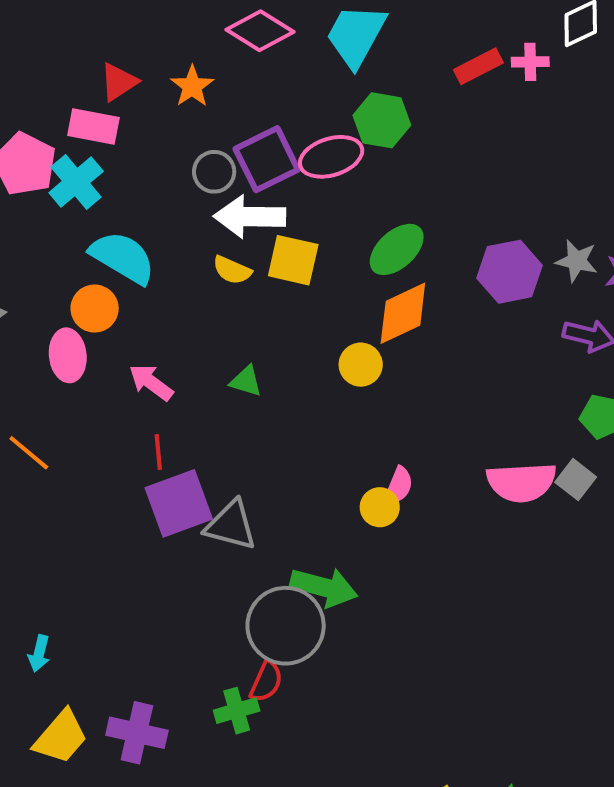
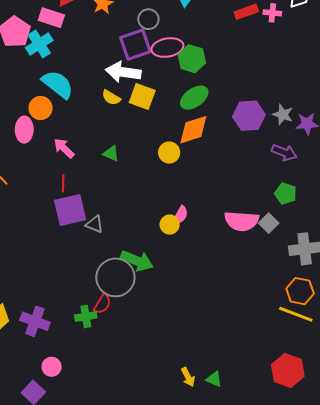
green hexagon: (382, 120) -> (192, 59), moved
gray circle: (214, 172) -> (148, 19), moved
gray triangle: (231, 525) -> (95, 224), size x0.7

